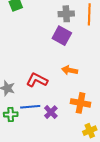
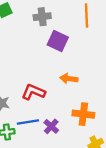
gray cross: (66, 14) -> (42, 17), moved

